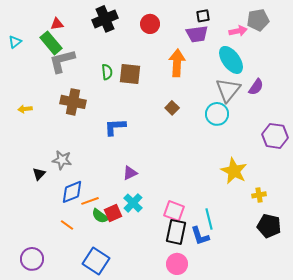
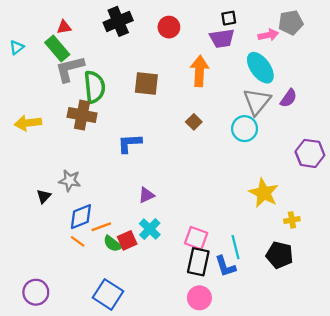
green semicircle: (107, 72) -> (94, 87), moved, size x1.8
yellow arrow: (25, 109) -> (28, 123), size x1.6
orange line: (67, 225) -> (78, 241), moved
black pentagon: (269, 226) -> (280, 255), moved

